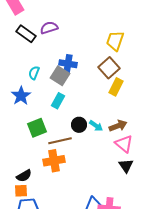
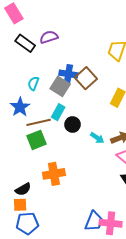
brown square: (109, 68) -> (86, 78), moved
black circle: (79, 125) -> (72, 124), moved
brown line: (60, 141) -> (39, 122), moved

